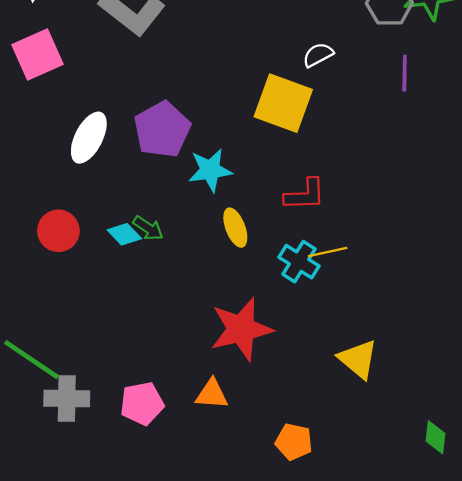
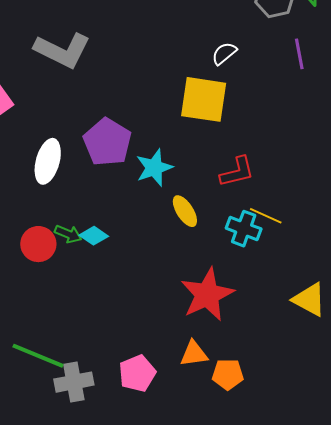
green arrow: (148, 228) -> (68, 234), moved
yellow line: (328, 252) -> (266, 216), turned 48
orange pentagon: (294, 442) -> (228, 374), moved

